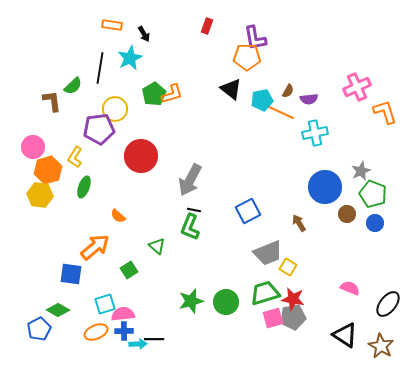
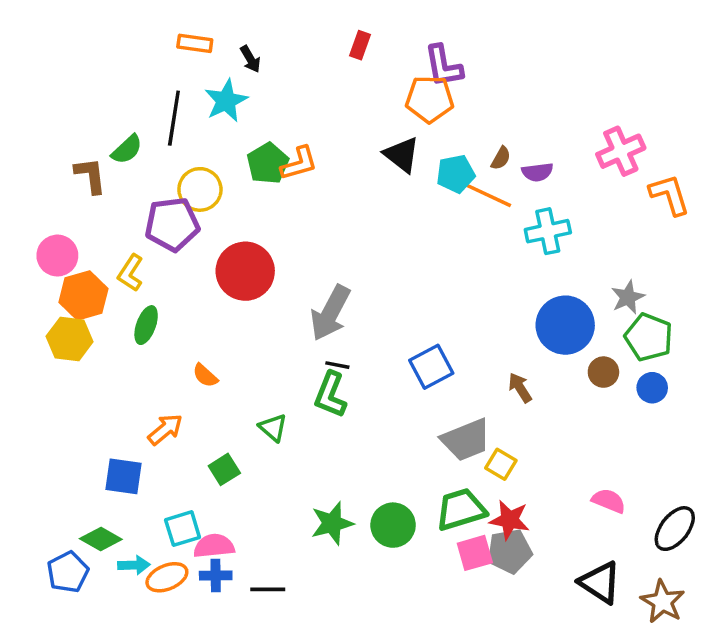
orange arrow: (95, 247) -> (165, 429), size x0.7
cyan arrow: (138, 344) -> (134, 565), moved

